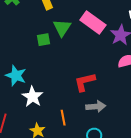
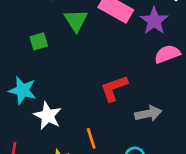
green square: (43, 40) -> (39, 41), moved
gray arrow: (96, 106) -> (148, 114), moved

